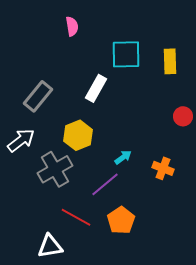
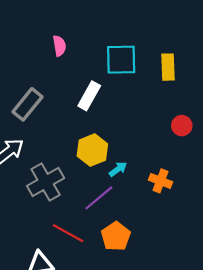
pink semicircle: (72, 26) -> (59, 46), moved
yellow hexagon: (78, 135) -> (92, 150), moved

